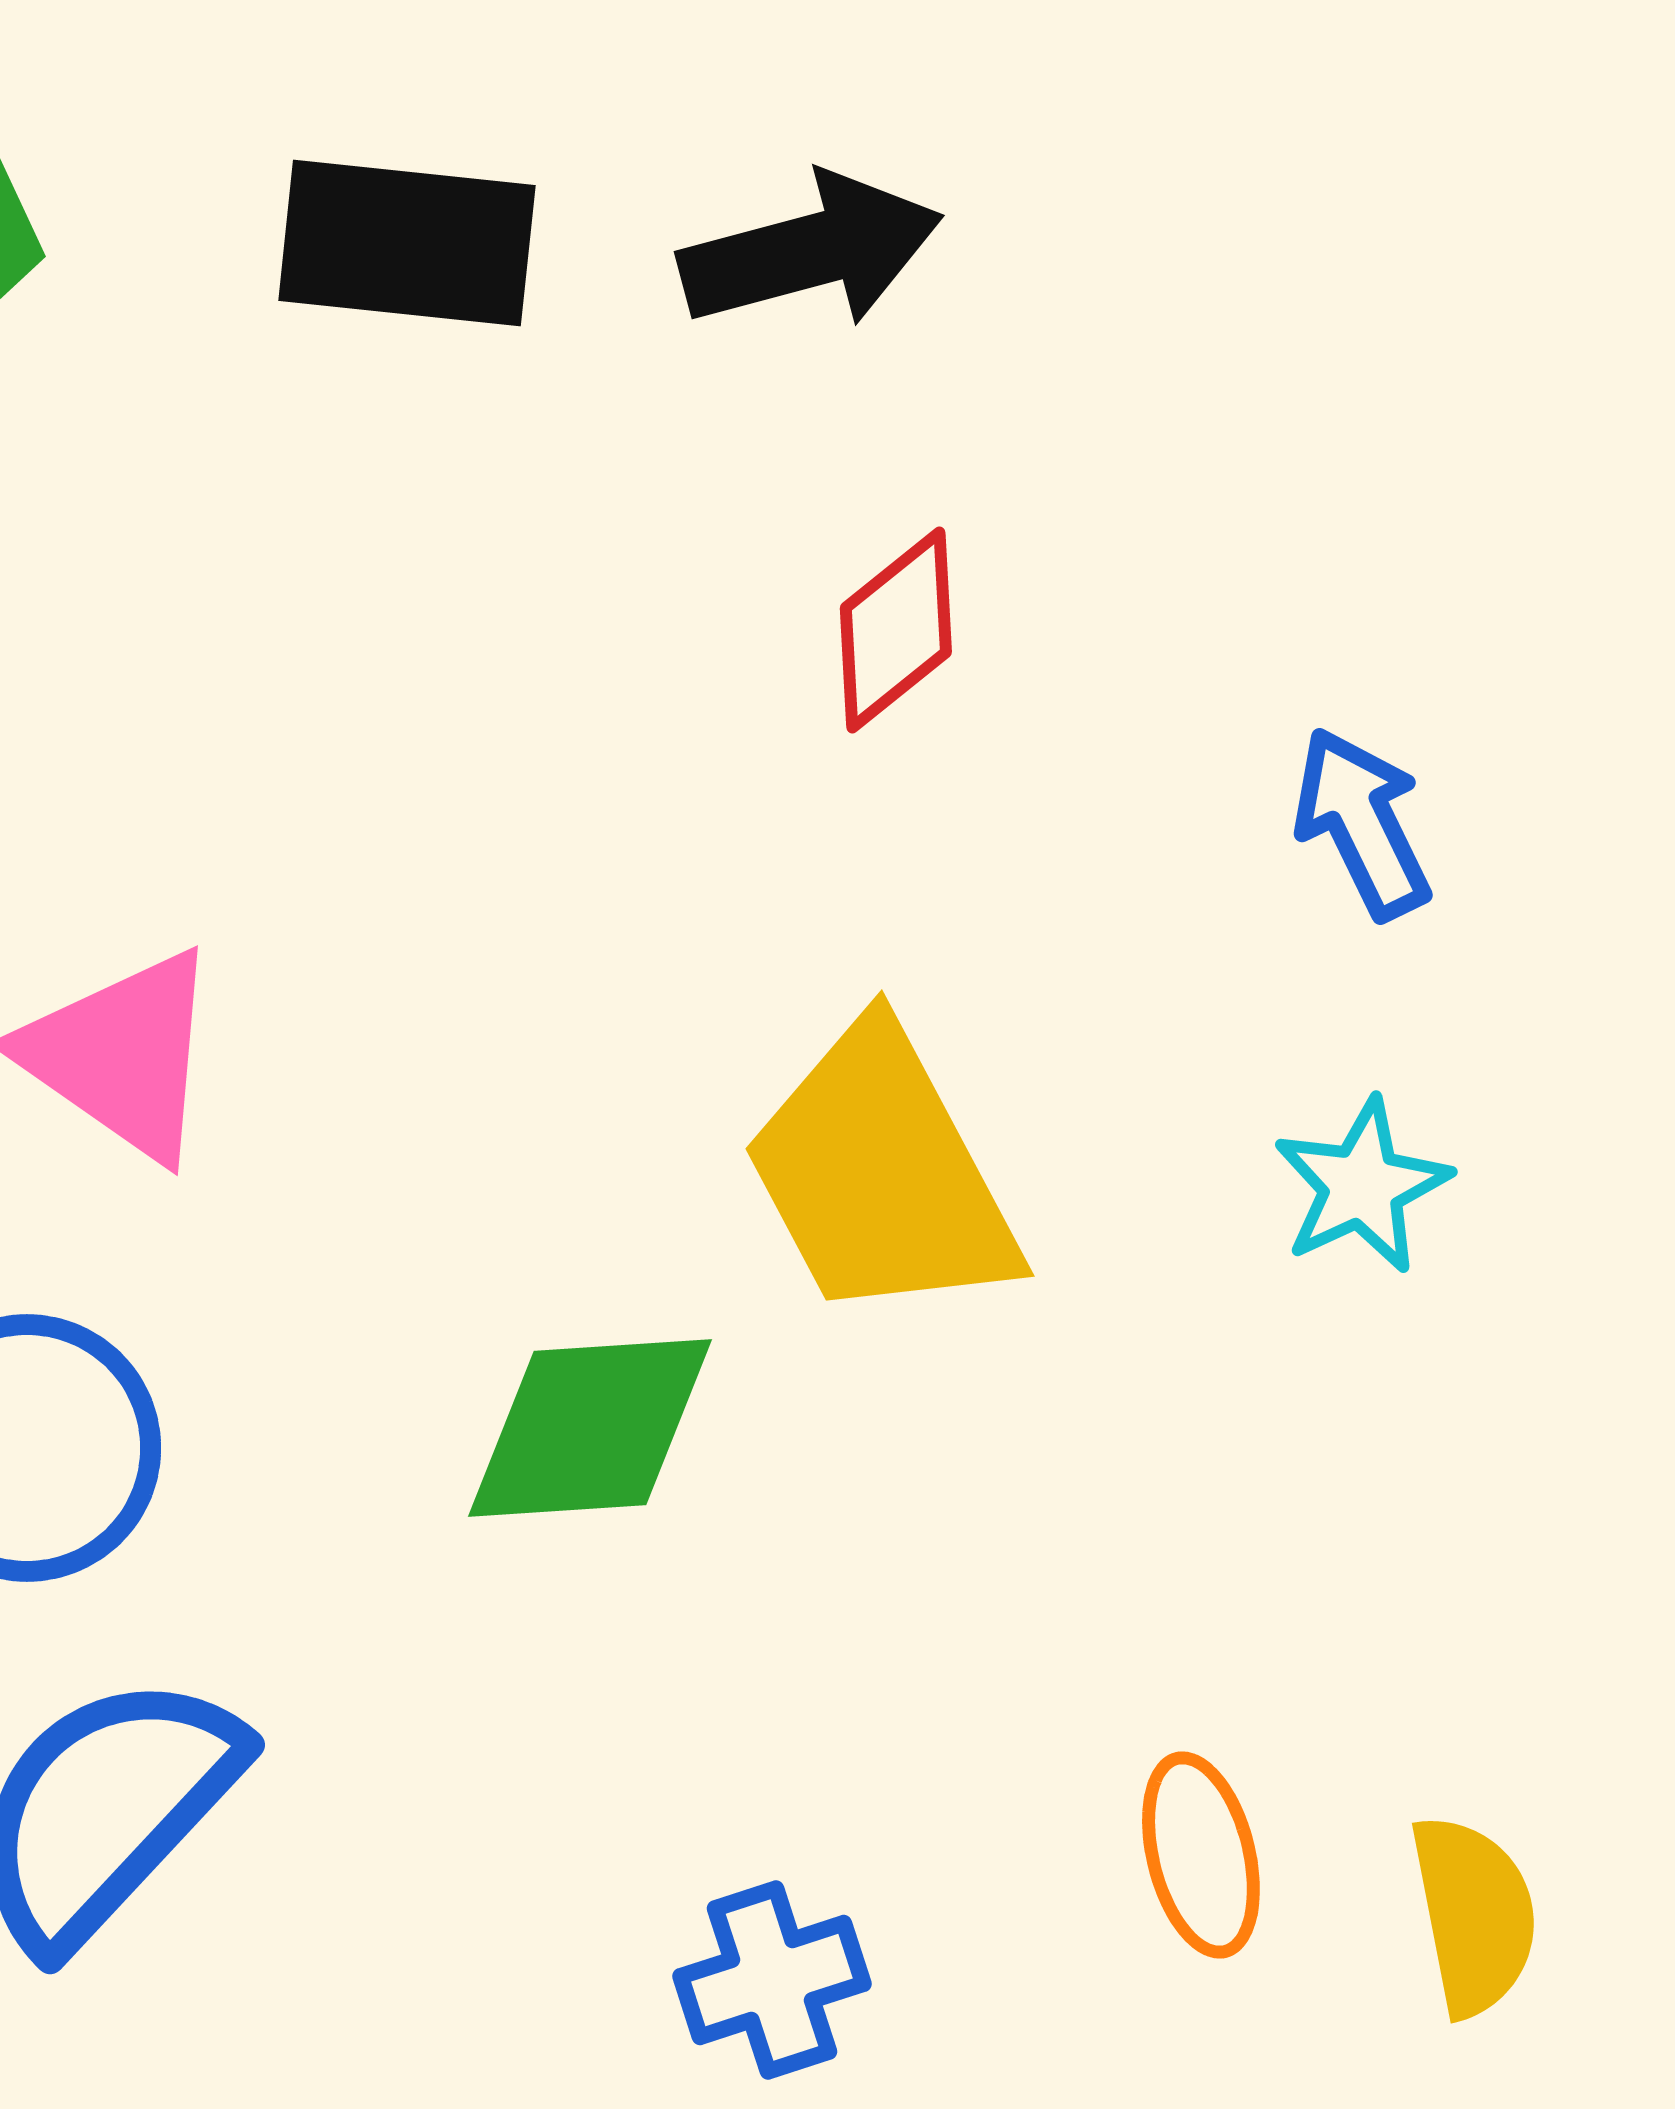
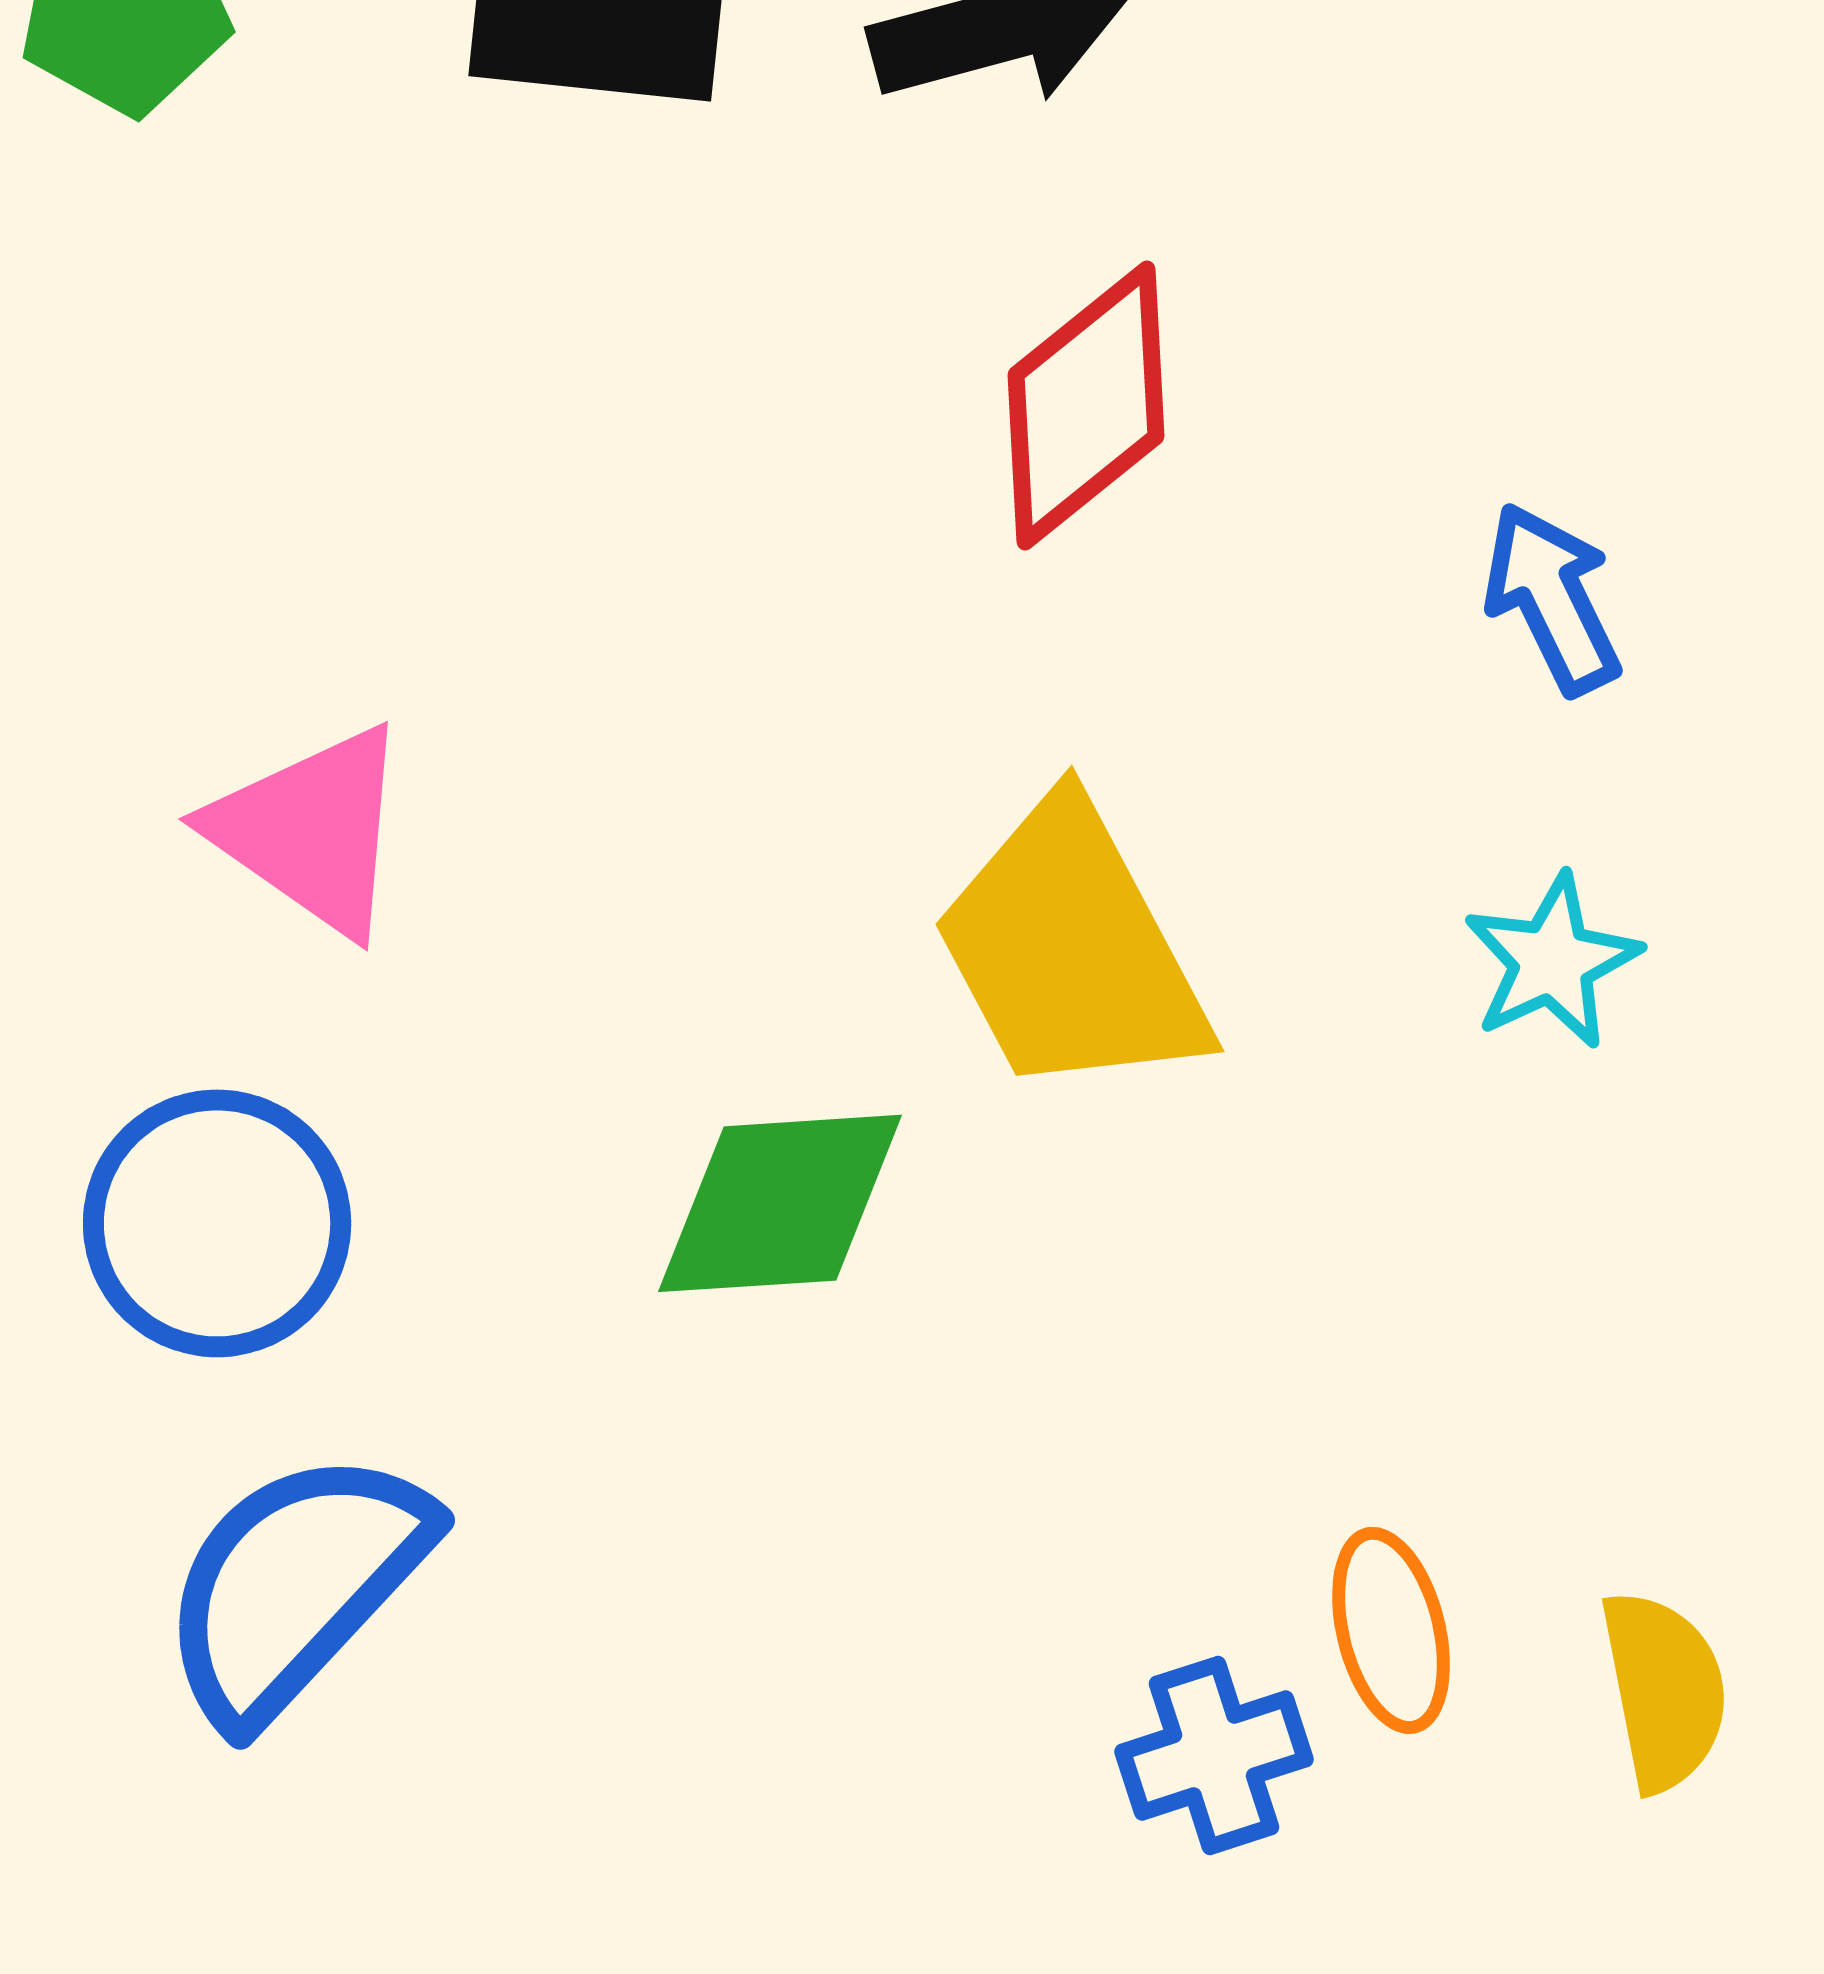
red diamond: (896, 630) -> (1086, 405), size x1.4
blue cross: (772, 1980) -> (1214, 1755), moved

